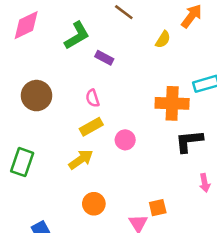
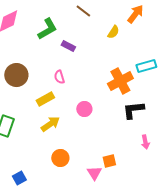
orange cross: (172, 103) -> (120, 81), turned -30
yellow rectangle: (91, 127) -> (45, 99), moved

